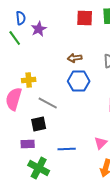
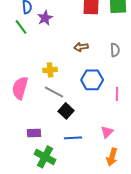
yellow cross: (29, 80) -> (50, 70), moved
blue hexagon: (79, 81) -> (92, 80), moved
black square: (39, 124) -> (66, 111), moved, turned -35

